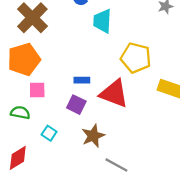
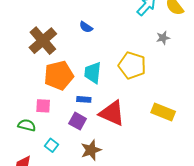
cyan trapezoid: (102, 21) -> (93, 73), moved
yellow pentagon: (136, 58) -> (132, 65), moved
orange pentagon: (24, 59) -> (59, 75), moved

